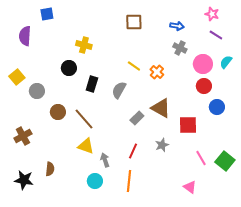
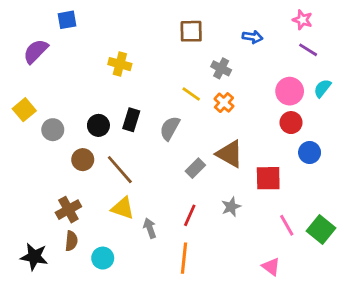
purple semicircle: (25, 36) -> (36, 51), turned 42
gray cross: (180, 48) -> (221, 68), moved
black circle: (69, 68) -> (98, 125), moved
brown cross: (23, 136) -> (68, 210), moved
cyan circle: (95, 181) -> (103, 258), moved

